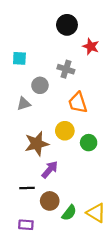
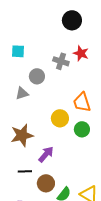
black circle: (67, 25) -> (72, 20), moved
red star: (91, 46) -> (81, 53), moved
orange trapezoid: (78, 103) -> (82, 102), moved
brown star: (37, 144) -> (22, 135), moved

